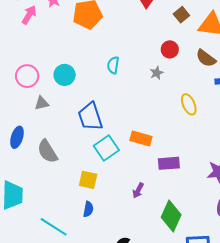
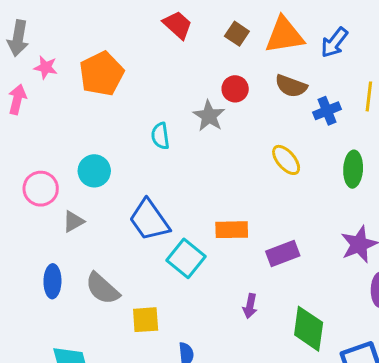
gray star: (157, 73) -> (209, 116), moved, size x1.5
yellow square: (88, 180) -> (146, 320), moved

